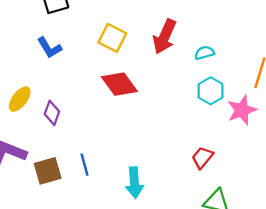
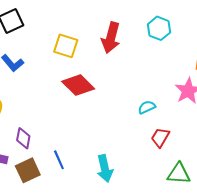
cyan semicircle: (204, 53) -> (147, 107), moved
cyan hexagon: (211, 91) -> (159, 28), moved
purple diamond: (52, 113) -> (23, 138), moved

